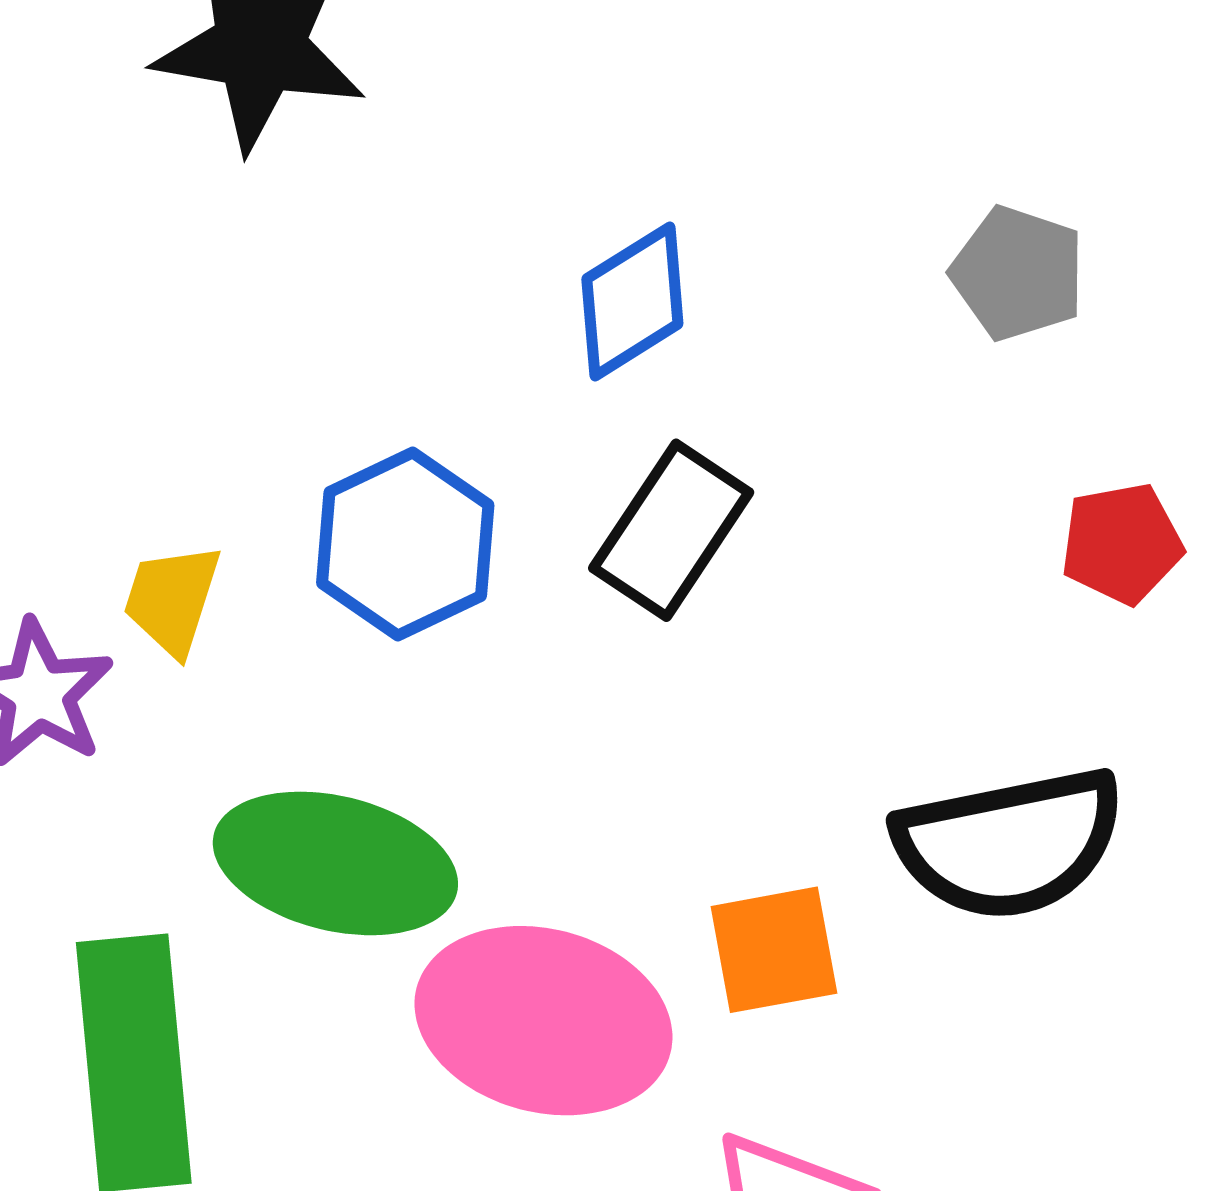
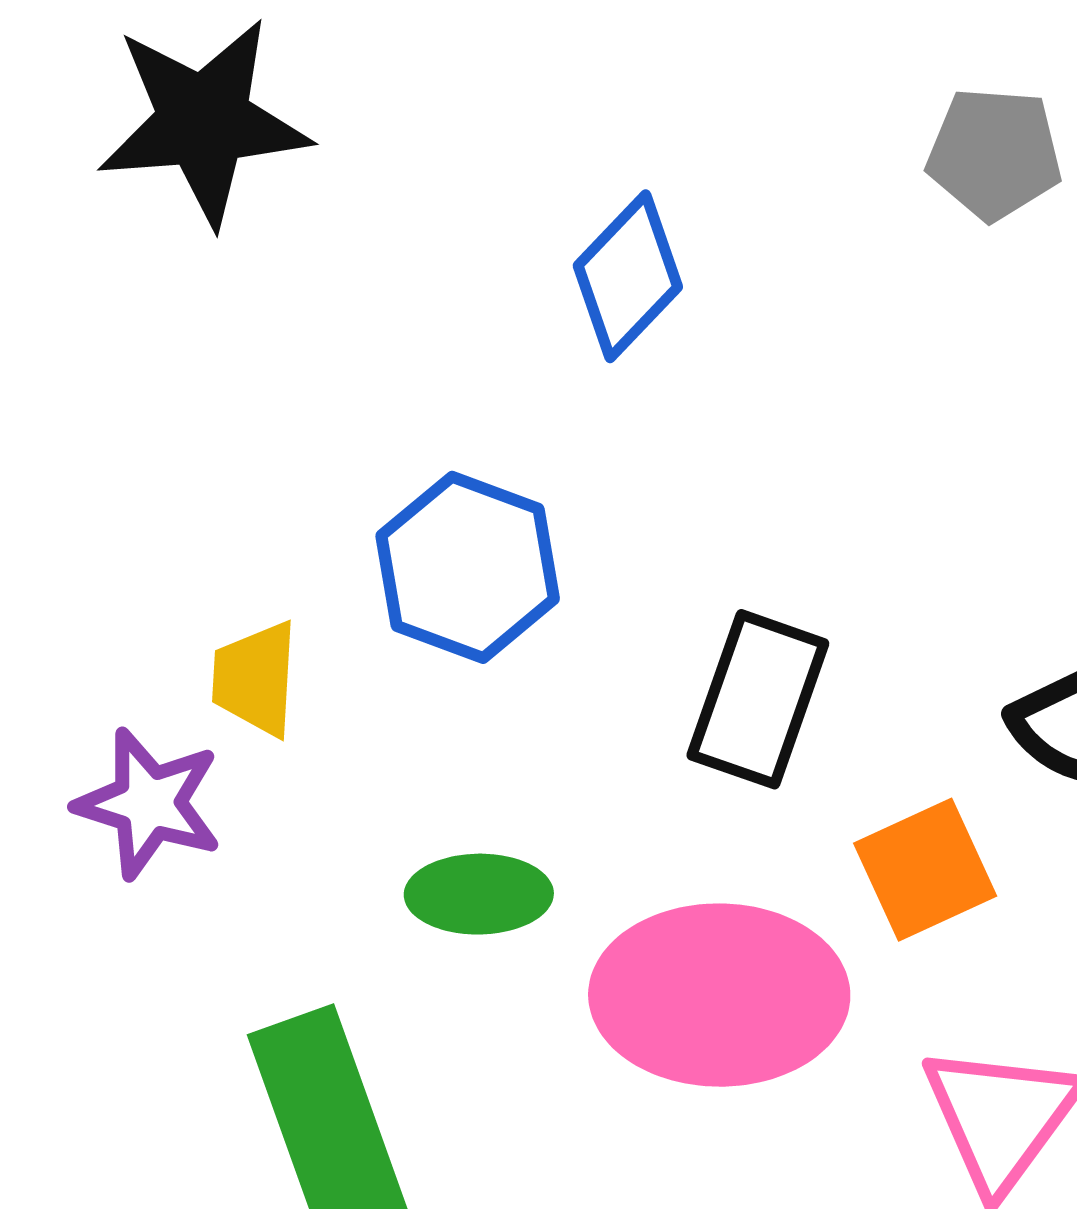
black rectangle: (671, 530) -> (758, 699), moved
green ellipse: (335, 863) -> (479, 894), size x0.6

